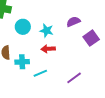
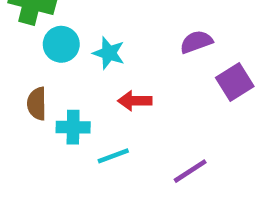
cyan circle: (23, 27) -> (61, 44), moved
cyan star: (47, 31) -> (109, 53), moved

